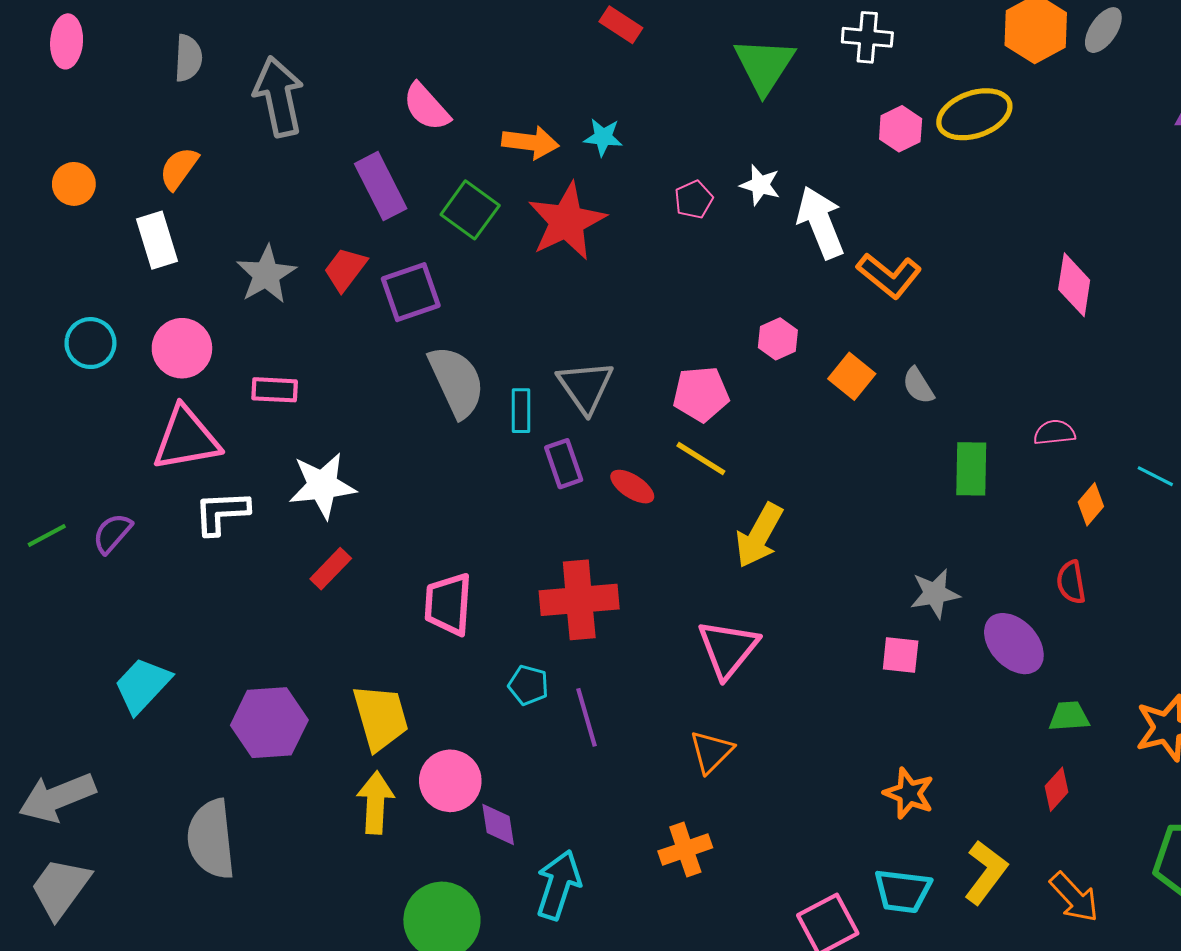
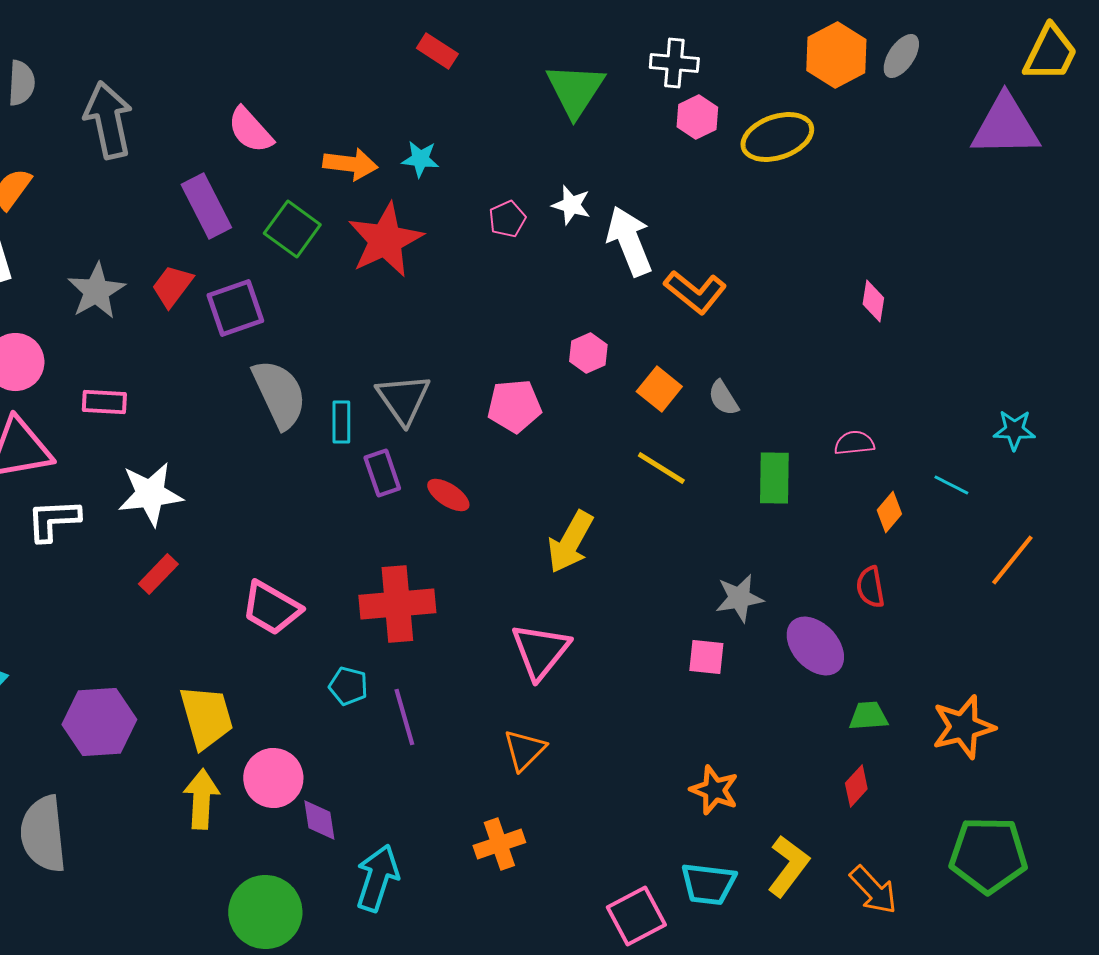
pink hexagon: (901, 129) -> (697, 117), moved
pink diamond: (1074, 285) -> (873, 301), size x0.7
yellow line: (701, 458) -> (661, 468), moved
pink trapezoid: (448, 604) -> (271, 608), turned -64

